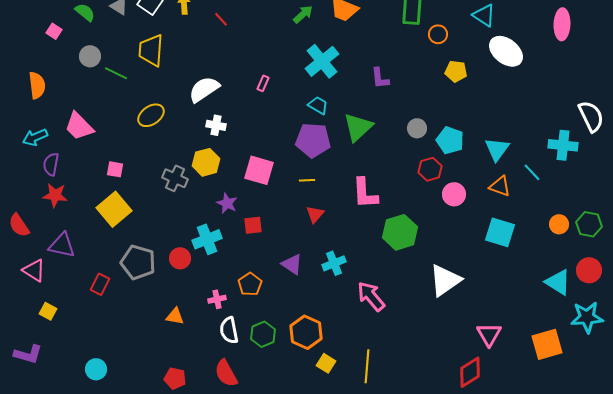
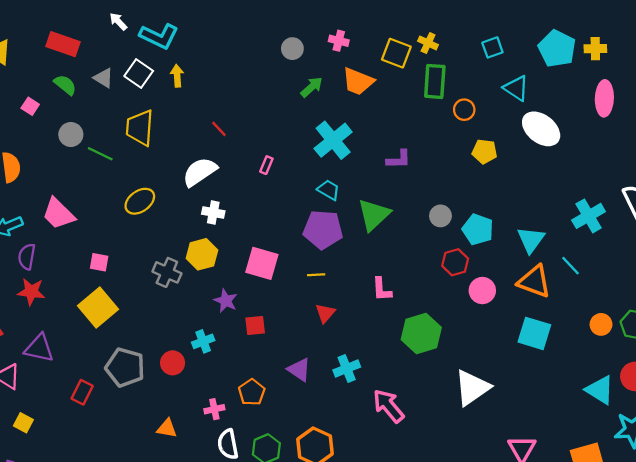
red line: (221, 19) -> (219, 129), moved
purple L-shape: (380, 78) -> (399, 159), turned -85
cyan cross: (563, 145) -> (589, 216), moved, turned -36
orange triangle: (500, 186) -> (534, 281), size x1.4
pink L-shape: (365, 193) -> (382, 289), size x0.7
cyan cross: (207, 239) -> (203, 341), size x0.7

